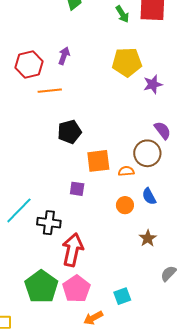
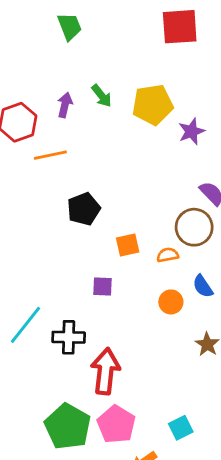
green arrow: (122, 14) -> (102, 96), moved
orange square: (98, 161) -> (128, 245), size x0.7

